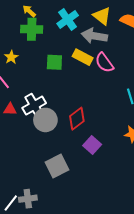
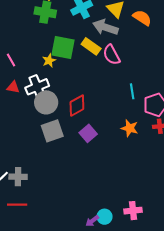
yellow star: (11, 57) -> (49, 61), moved
green square: (54, 62) -> (63, 47), size x1.4
gray square: (57, 166) -> (52, 131), moved

